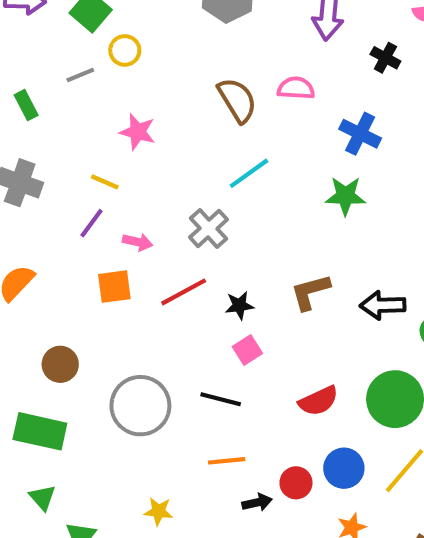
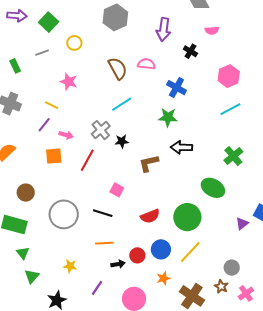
yellow circle: (125, 50) -> (74, 43), moved
red line: (184, 292) -> (87, 160), turned -35
black star: (239, 305) -> (122, 141), moved
black arrow: (383, 305) -> (181, 147), moved
pink square: (247, 350) -> (117, 190), turned -32
green triangle: (42, 497) -> (23, 253), moved

